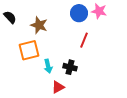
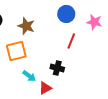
pink star: (99, 11) -> (94, 22), moved
cyan arrow: (48, 66) -> (29, 76), moved, turned -40

